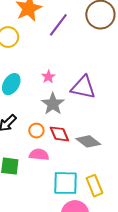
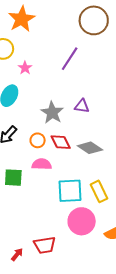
purple line: (58, 25) -> (70, 59), moved
pink star: (48, 77) -> (25, 68), moved
purple triangle: (83, 87) -> (82, 106), moved, size x0.6

